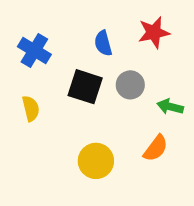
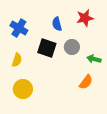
yellow semicircle: (31, 108) -> (17, 60), turned 32
yellow circle: (96, 161) -> (23, 89), moved

